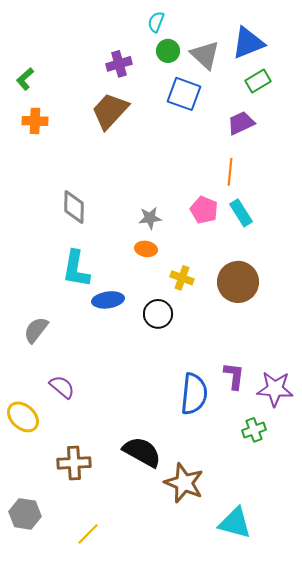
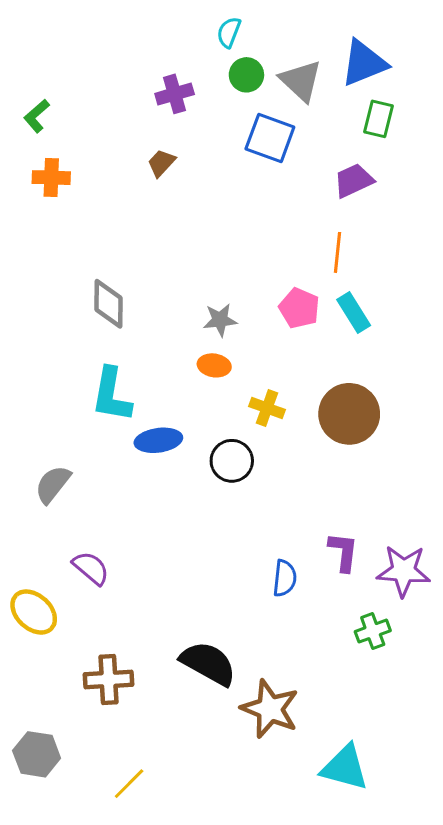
green rectangle: (258, 81) -> (379, 119), turned -45
brown trapezoid: (110, 111) -> (161, 163), size x0.5
blue semicircle: (194, 394) -> (285, 578), size x0.6

